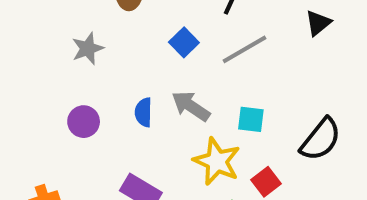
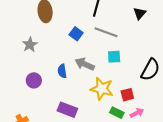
gray line: (245, 49) -> (106, 32), turned 60
cyan square: (251, 119) -> (114, 57), moved
red square: (266, 182) -> (127, 95), turned 32

